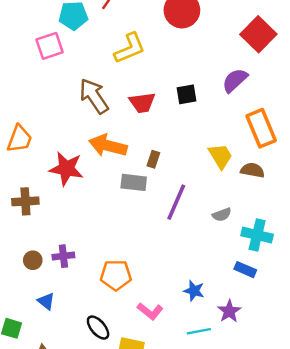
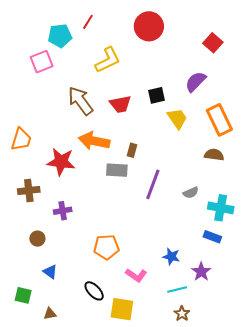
red square: (258, 34) -> (213, 43), size x0.7
yellow trapezoid: (220, 156) -> (177, 119), moved
purple cross: (63, 256) -> (63, 211), moved

